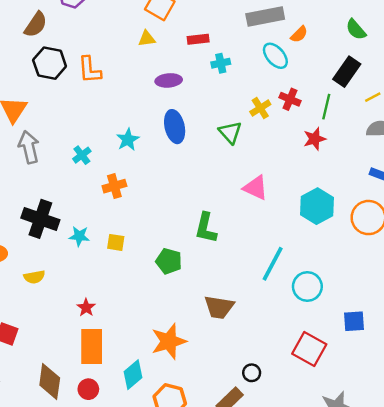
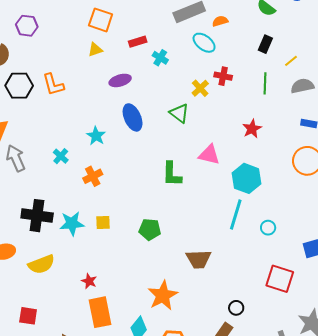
orange semicircle: (299, 34) -> (220, 21), turned -140
cyan cross: (221, 63) -> (160, 58), turned -35
black rectangle: (347, 72) -> (265, 44), size x0.7
green line: (326, 107) -> (265, 83), moved
red star: (315, 139) -> (252, 129), moved
cyan hexagon: (317, 206) -> (247, 178), moved
green L-shape: (206, 228) -> (172, 174), moved
cyan star: (79, 236) -> (72, 223), size x1.4
yellow semicircle: (34, 277) -> (41, 264), size x1.5
cyan circle: (307, 287) -> (268, 228), size x0.6

